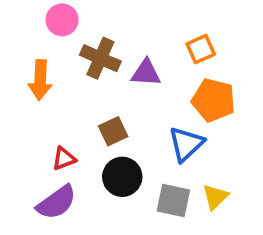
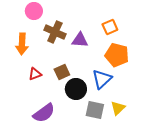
red triangle: (64, 159) -> (35, 74), moved
black circle: (122, 177) -> (76, 89), moved
purple semicircle: (57, 202) -> (44, 113), moved

